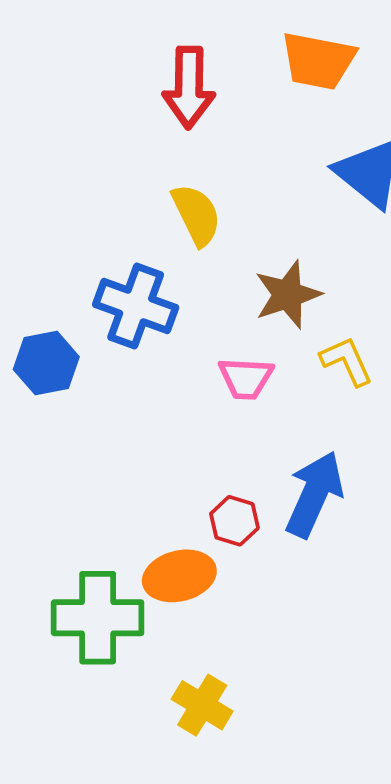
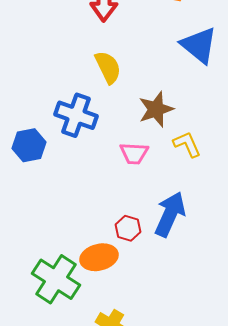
green cross: (98, 618) -> (56, 279), turned 33

